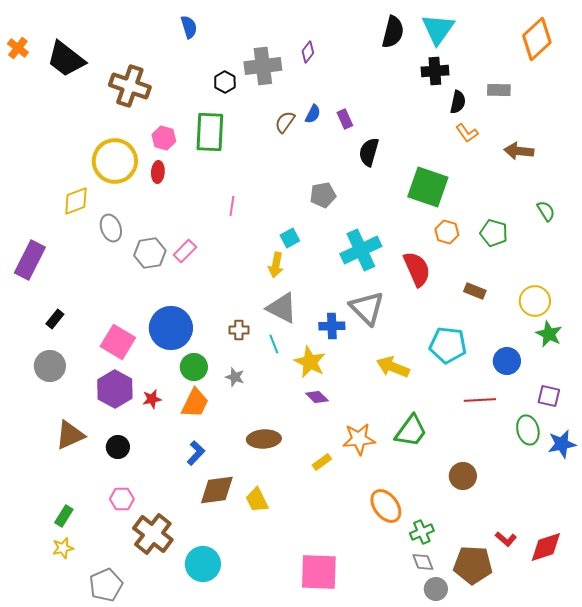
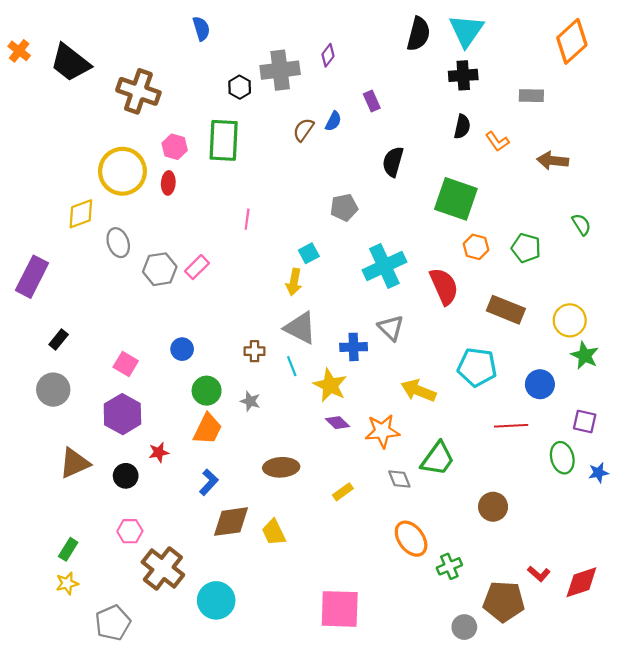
black semicircle: (458, 102) -> (462, 127), moved
purple rectangle: (345, 119) -> (372, 101), moved
brown rectangle: (475, 291) -> (506, 310), size x1.6
gray triangle: (367, 308) -> (391, 328), size x0.7
blue circle: (171, 328) -> (182, 349), size x0.5
pink square: (118, 342) -> (126, 364), size x0.7
red star: (152, 399) -> (159, 452), moved
orange star: (359, 439) -> (382, 431), moved
blue star: (562, 444) -> (598, 473), size x0.7
gray diamond: (423, 562) -> (399, 479), moved

